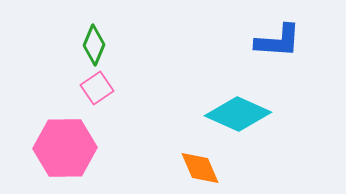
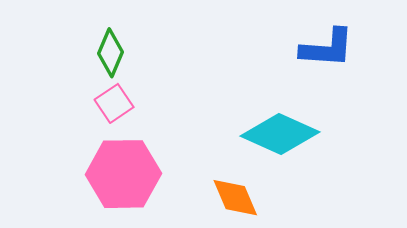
pink hexagon: (65, 148) -> (123, 174), moved

